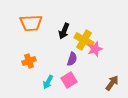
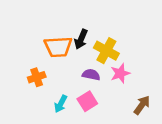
orange trapezoid: (31, 23) -> (58, 47), moved
pink star: (95, 49) -> (120, 73), moved
purple semicircle: (72, 59) -> (91, 75), turned -96

